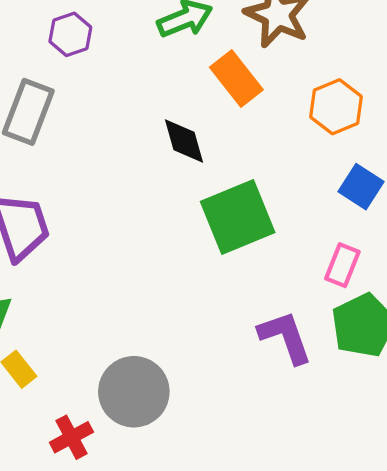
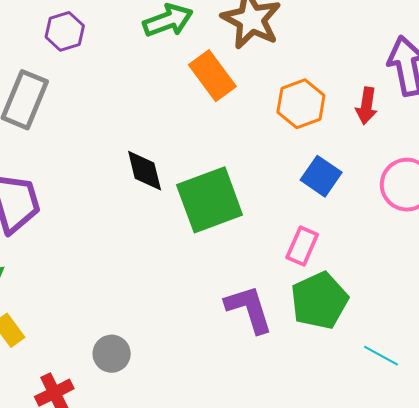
black diamond: (184, 141) -> (145, 171), moved
gray circle: (134, 392) -> (112, 354), size x0.6

